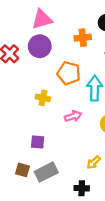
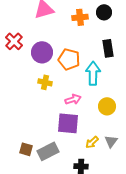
orange cross: (83, 38) -> (80, 17), moved
purple circle: (40, 46) -> (42, 52), moved
purple square: (38, 142) -> (68, 123), moved, size x1.6

